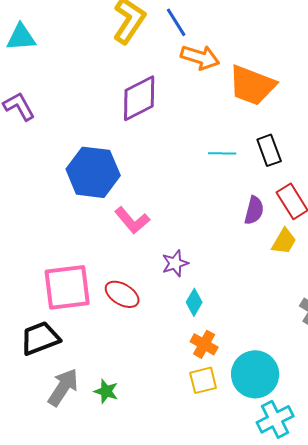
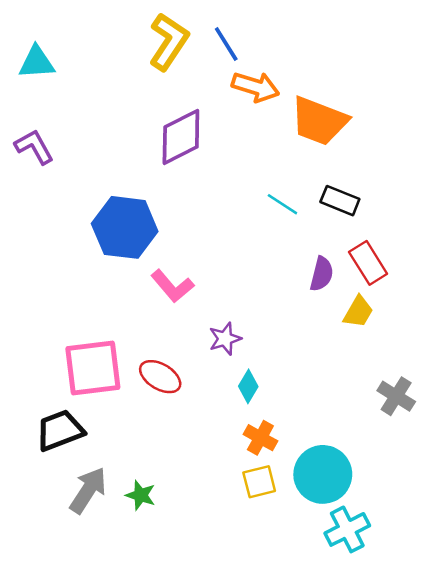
black rectangle: (269, 150) -> (340, 201), turned -48
cyan line: (222, 153) -> (282, 204), turned 32

